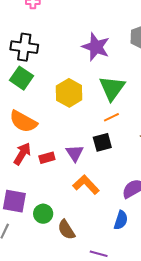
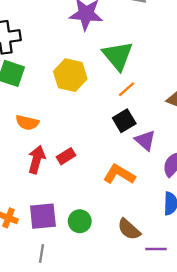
orange semicircle: (23, 122) -> (27, 123), size x0.7
purple triangle: (75, 153) -> (145, 140), moved
brown semicircle: (66, 230) -> (129, 229), moved

